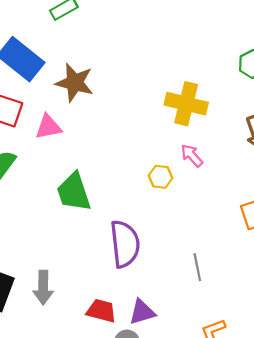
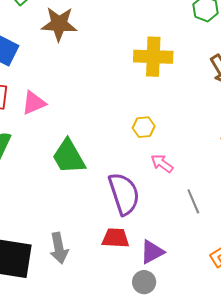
brown star: (75, 83) -> (59, 24), moved
pink arrow: (192, 156) -> (162, 163), moved
red trapezoid: (101, 311) -> (116, 238), moved

